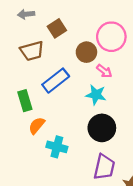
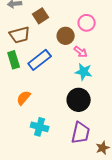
pink circle: (111, 37) -> (87, 23), size x0.7
cyan star: (96, 95) -> (84, 72), moved
green rectangle: (25, 101) -> (14, 60), moved
cyan cross: (57, 147) -> (40, 127), moved

